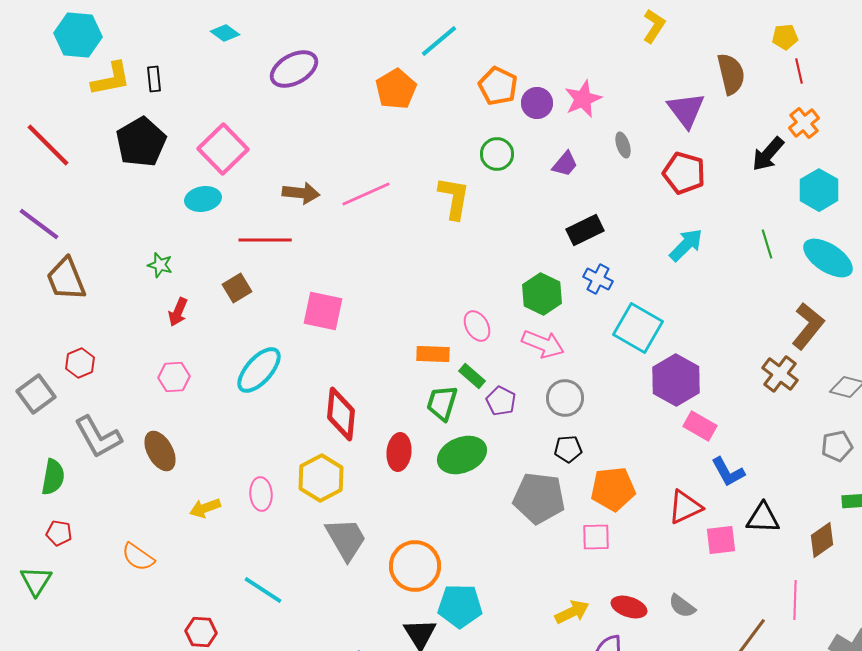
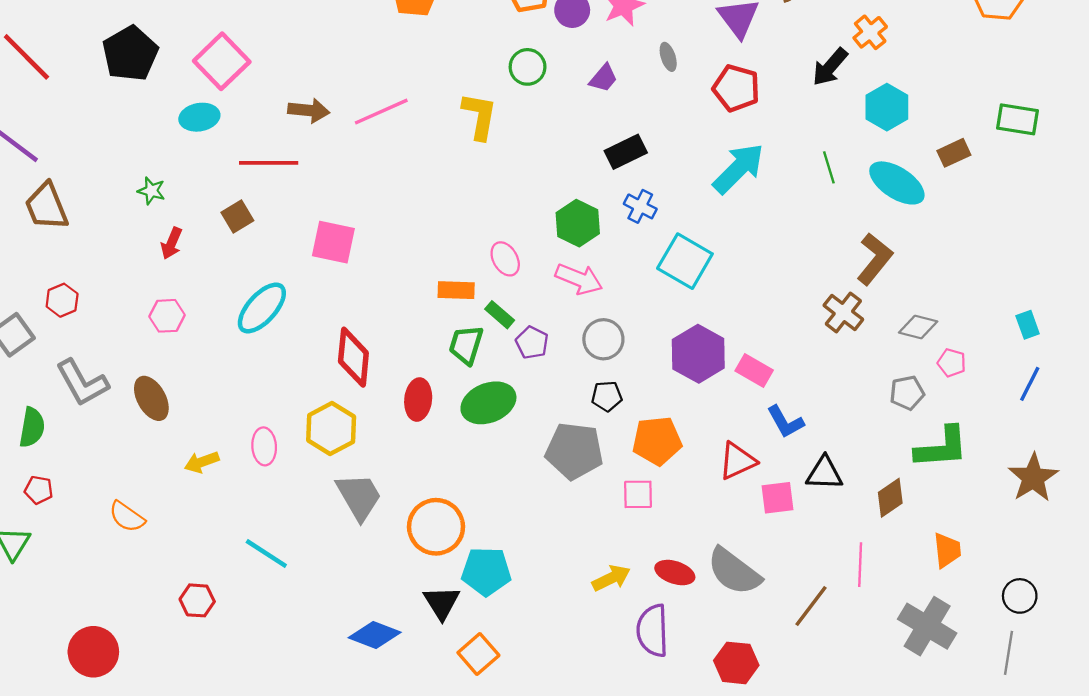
cyan arrow: (686, 245) -> (738, 168), size x1.4
purple hexagon: (676, 380) -> (698, 354), moved
gray semicircle: (682, 606) -> (734, 571), size x1.8

